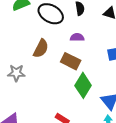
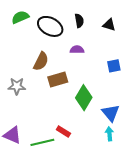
brown rectangle: (71, 61) -> (58, 79), moved, turned -42

